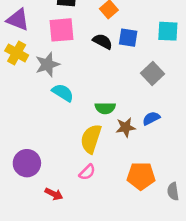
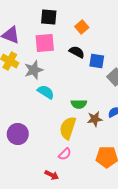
blue square: (128, 38) -> (97, 61), moved
purple circle: (27, 163) -> (18, 134), moved
red arrow: (54, 194) -> (52, 175), moved

